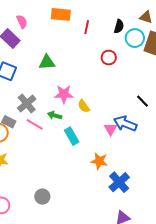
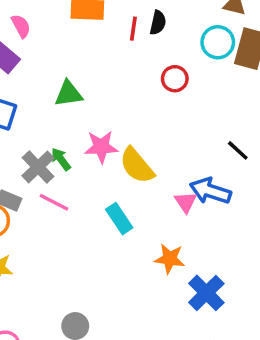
black semicircle: (119, 26) -> (158, 23), moved
yellow semicircle: (84, 106) -> (137, 166), size x1.6
green arrow: (55, 115) -> (61, 159), moved, turned 40

